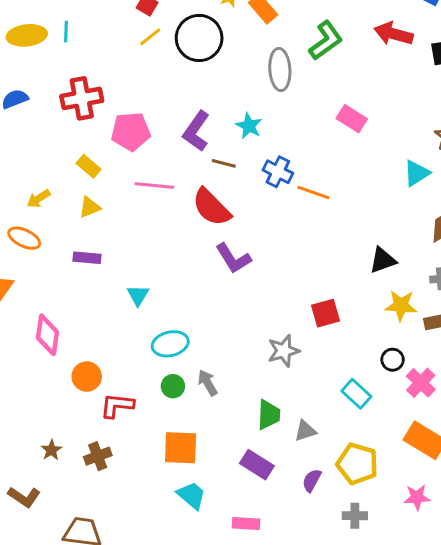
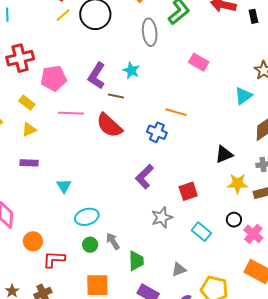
blue cross: (278, 172) -> (157, 132), moved
purple L-shape: (233, 258) -> (144, 177), moved, turned 80
cyan rectangle: (356, 394) -> (201, 232), moved
green trapezoid: (269, 415) -> (136, 261), moved

